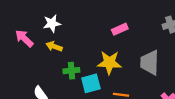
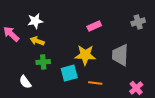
green cross: (71, 71) -> (43, 62), moved

